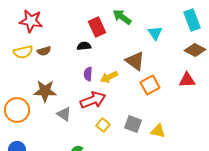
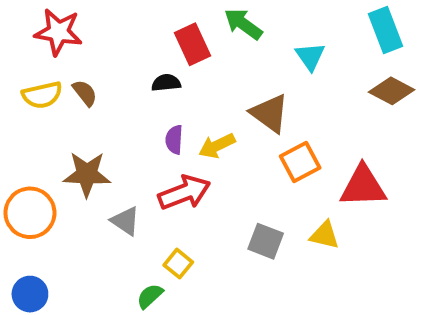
brown semicircle: (44, 51) -> (85, 93), turned -112
red triangle: (187, 80) -> (363, 186), moved, size x1.4
yellow square: (103, 125) -> (178, 264), moved
yellow triangle: (158, 131) -> (324, 235), moved

